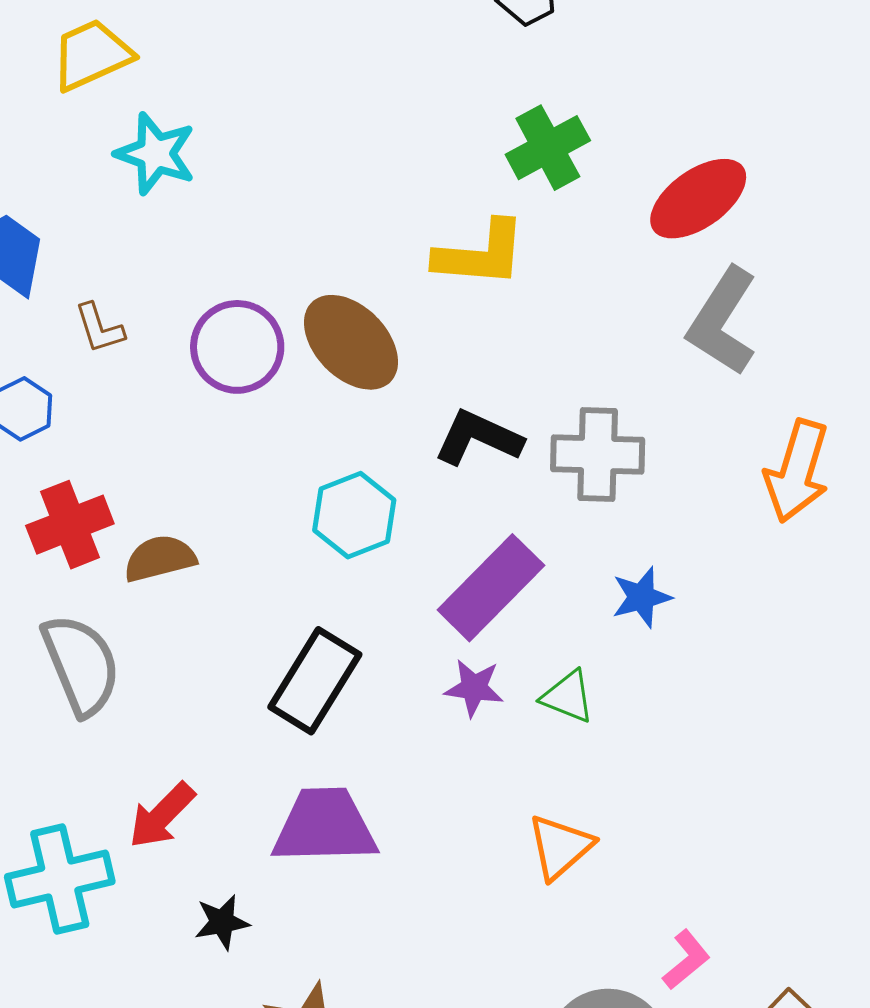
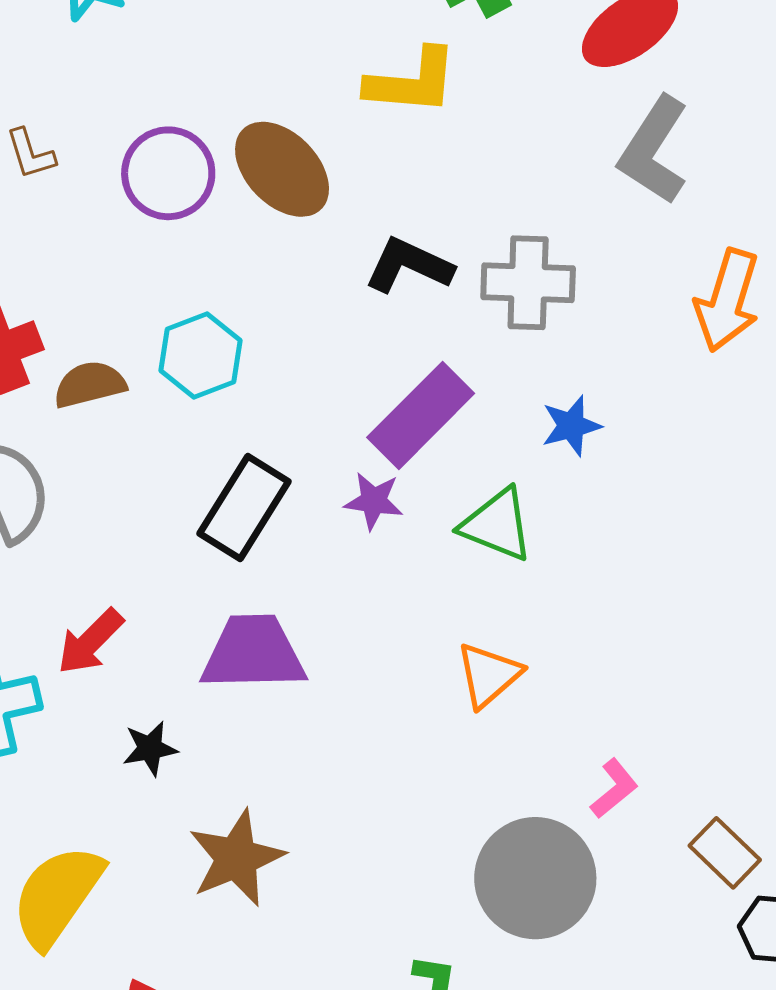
cyan hexagon: (354, 515) -> (200, 356), moved
purple star: (474, 688) -> (374, 501), moved
green triangle: (568, 697) -> (497, 525), size x1.4

